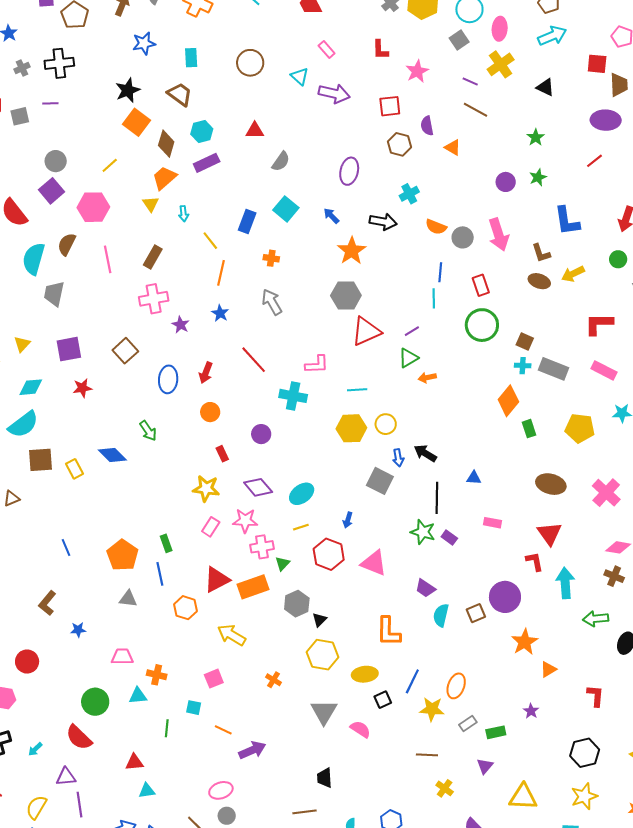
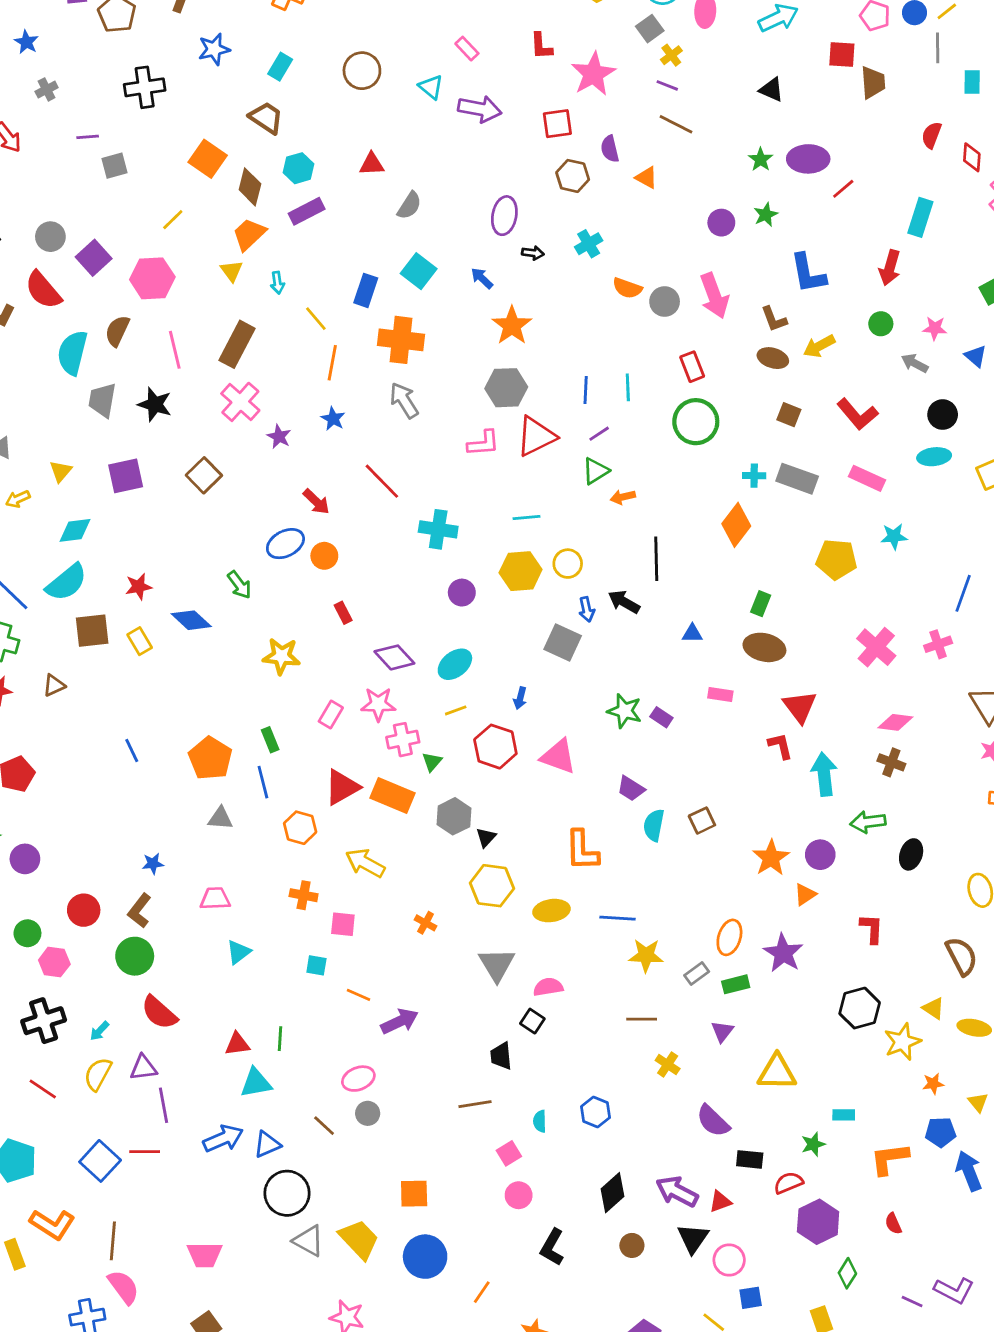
cyan rectangle: (191, 58) -> (280, 67), turned 36
black cross: (59, 63) -> (145, 87), moved
yellow cross: (501, 64) -> (671, 55), moved, size x0.6
pink star: (417, 71) -> (593, 74), size x1.4
black star: (128, 90) -> (155, 404), moved, turned -30
gray square: (20, 116) -> (114, 166), moved
purple ellipse: (606, 120) -> (808, 159), moved
gray circle: (56, 161) -> (50, 237), moved
black arrow: (383, 222) -> (533, 253), moved, size x0.6
brown rectangle: (153, 257) -> (237, 344), size x1.4
orange cross: (271, 258) -> (401, 340), size x2.0
blue line: (440, 272) -> (586, 390), moved
pink cross: (154, 299) -> (240, 402), turned -36
red L-shape: (599, 324) -> (857, 414), turned -128
brown square: (525, 342) -> (789, 415), moved
pink L-shape: (317, 365) -> (483, 443), moved
red arrow: (206, 373) -> (316, 502), turned -65
blue ellipse: (168, 379) -> (285, 544), moved, turned 60
red star: (82, 388) -> (139, 587), moved
green rectangle: (529, 429) -> (761, 604), moved, turned 42
purple circle: (261, 434) -> (462, 593), moved
brown ellipse: (551, 484) -> (764, 647), moved
yellow star: (206, 488) -> (281, 656), moved
black line: (437, 498) -> (656, 559), moved
orange rectangle: (253, 587) -> (392, 795), turned 44
purple circle: (505, 597) -> (820, 855), moved, size x0.7
brown L-shape: (47, 603) -> (139, 911), moved
orange cross: (157, 675) -> (304, 895), moved
pink square: (214, 679) -> (343, 924), turned 30
blue line: (412, 681) -> (618, 918), turned 70
orange ellipse: (456, 686) -> (729, 937), moved
cyan triangle: (138, 696) -> (239, 952), turned -30
black square: (383, 700) -> (532, 1021), moved, turned -30
green circle: (95, 702) -> (135, 956), moved
purple star: (531, 711) -> (783, 953), size x1.8
green line: (167, 728) -> (280, 1039), moved
pink semicircle: (360, 729) -> (548, 987), turned -40
cyan triangle: (147, 791) -> (256, 1083), size x1.4
yellow star: (584, 796) -> (902, 1042), moved
yellow semicircle: (36, 807) -> (98, 1074), moved

